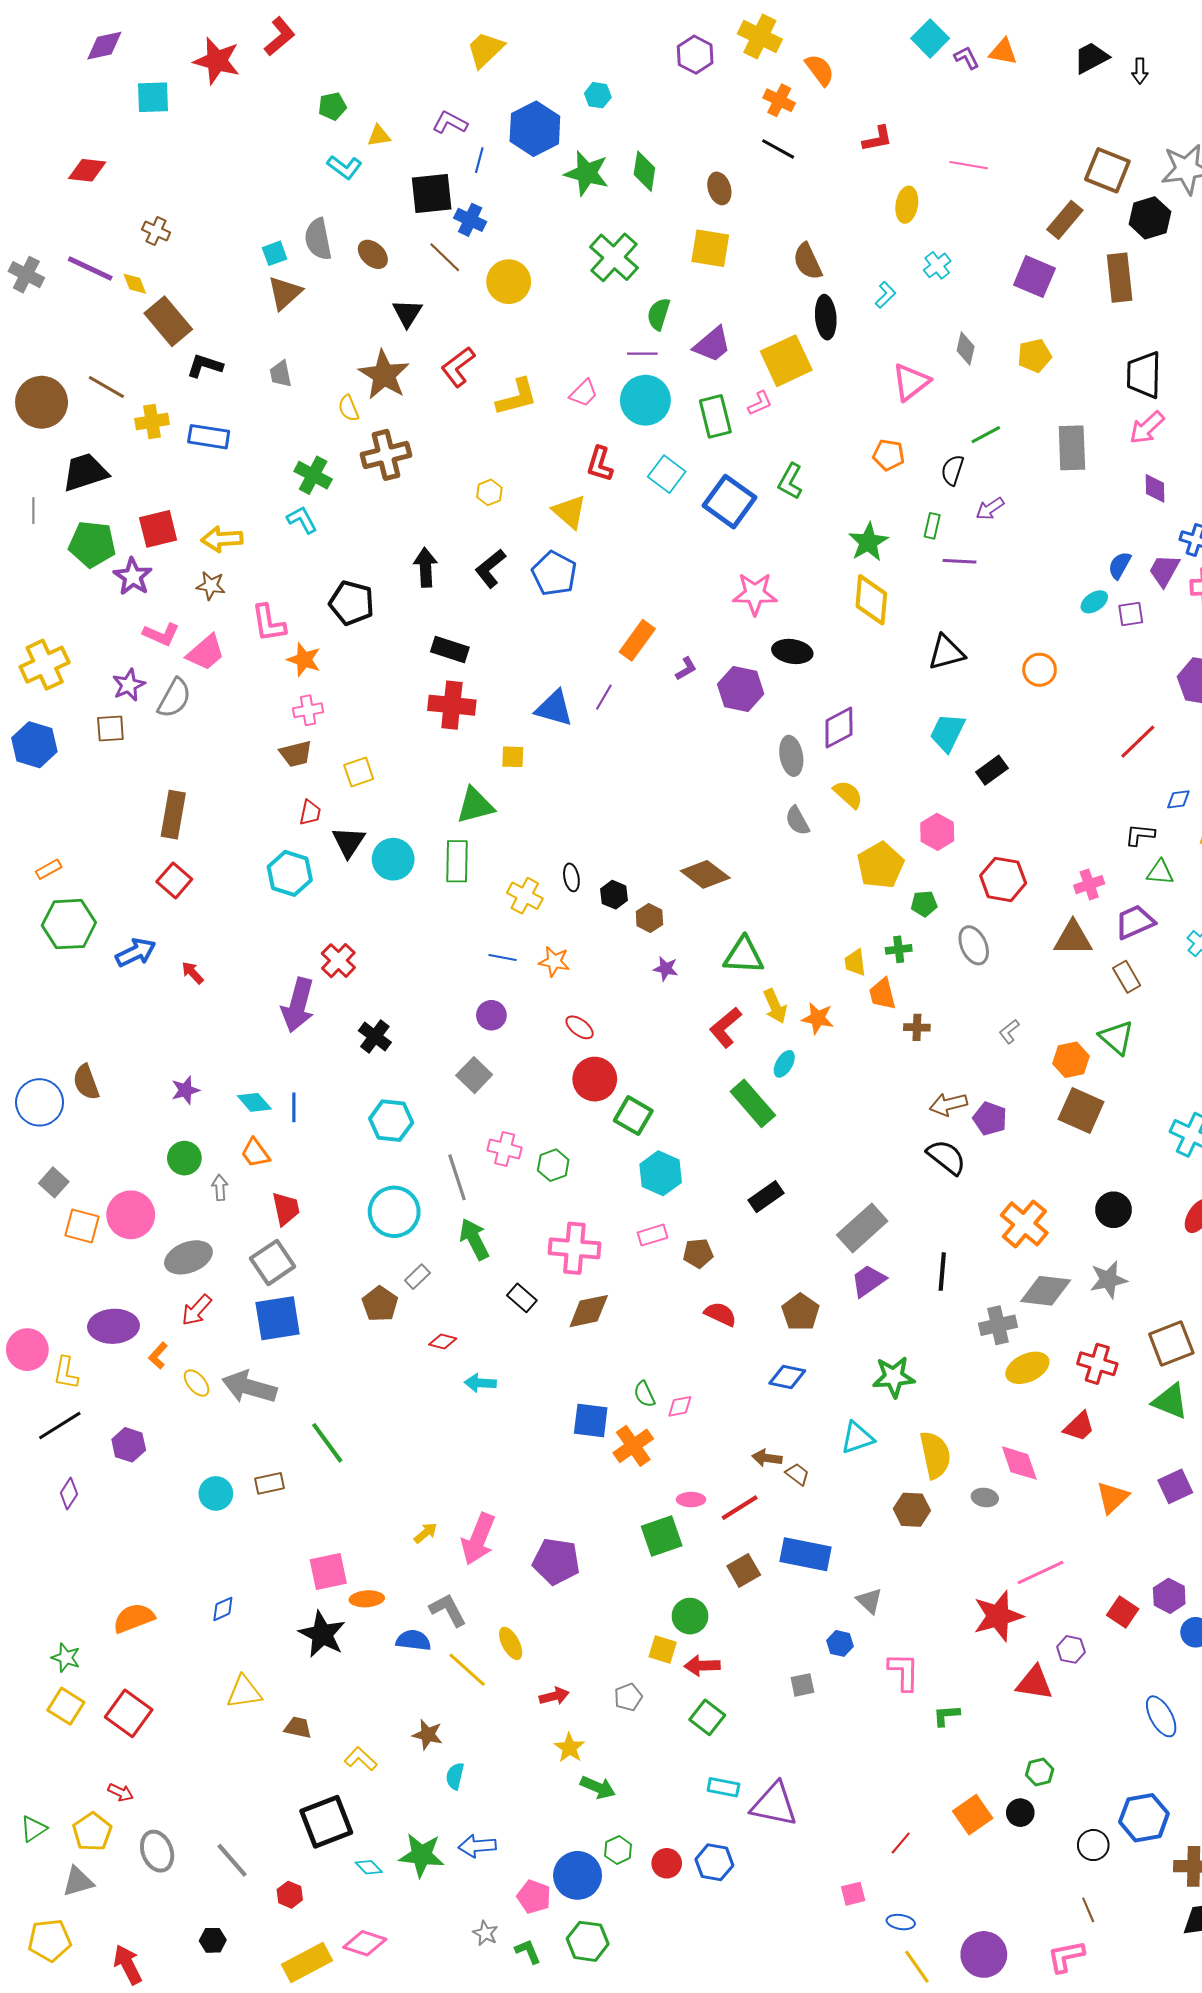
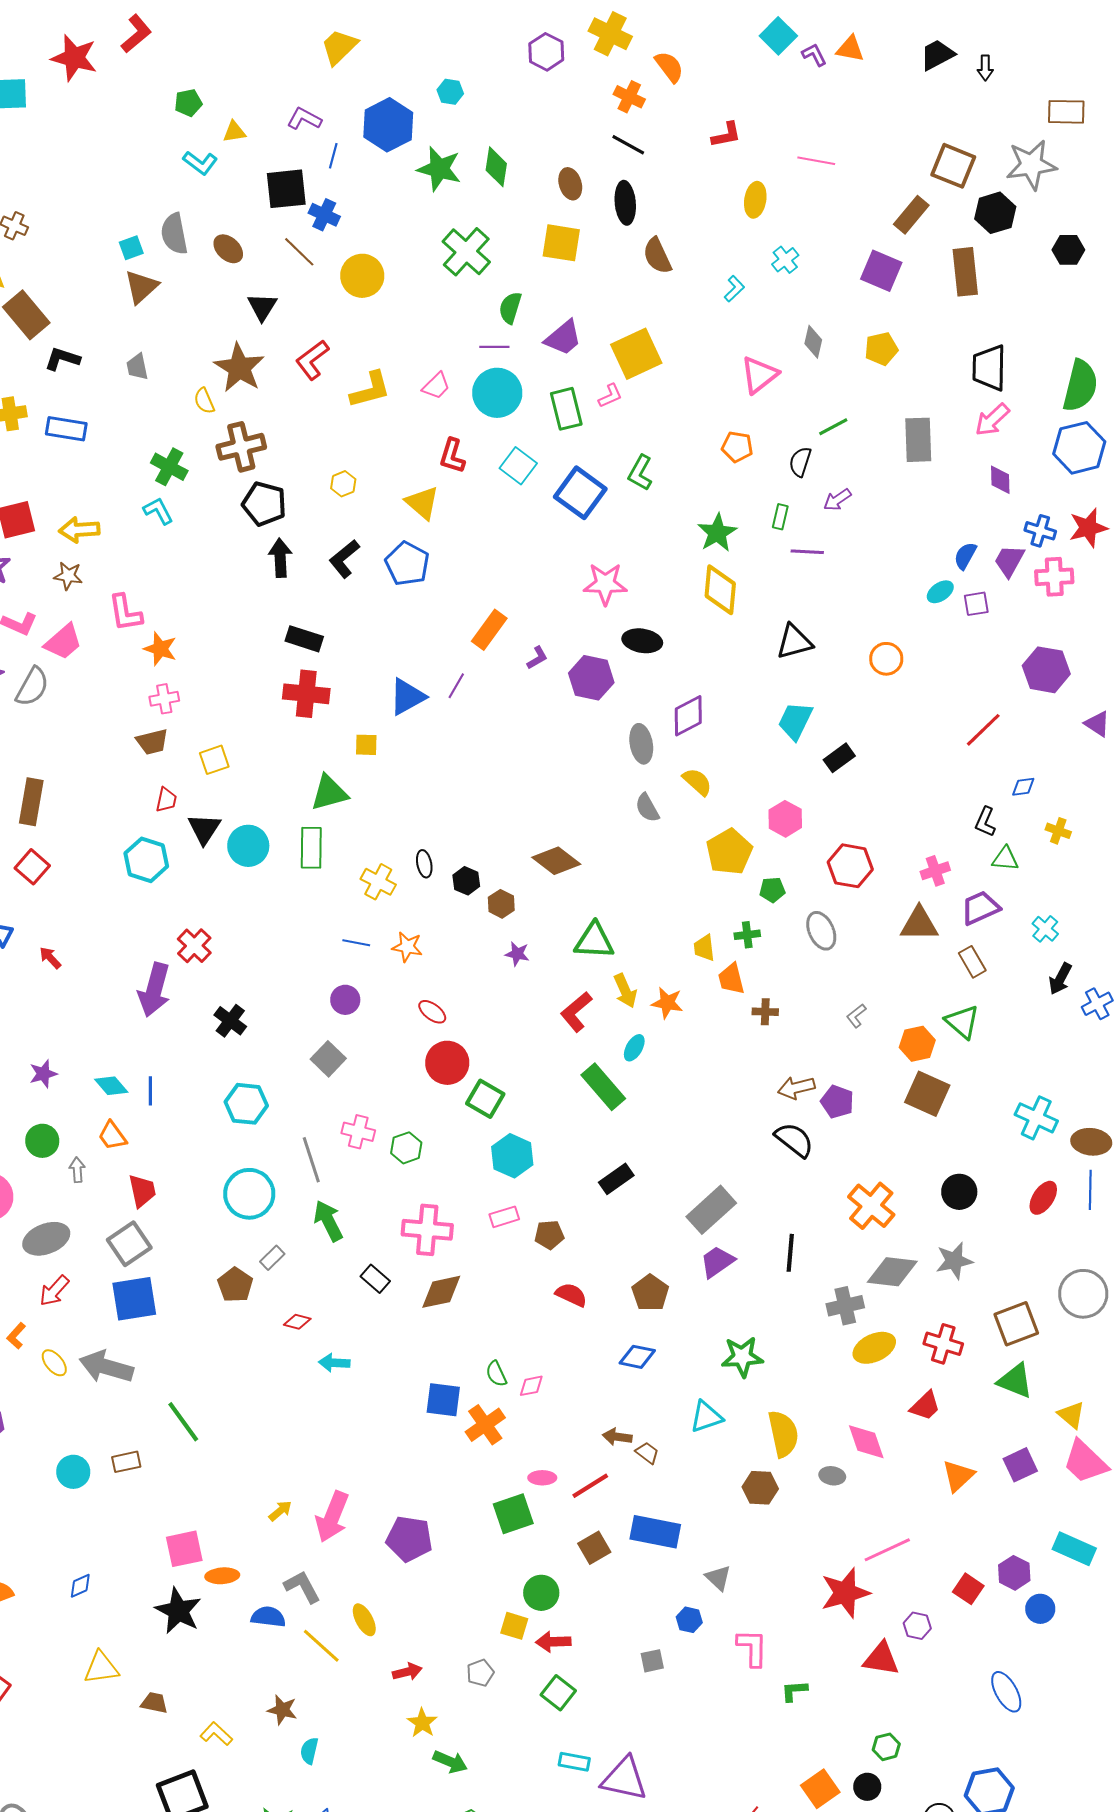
black ellipse: (826, 317) -> (625, 203), moved
black pentagon: (352, 603) -> (264, 504), moved
blue triangle: (554, 708) -> (407, 697), turned -45
black L-shape: (1140, 835) -> (985, 822), turned -72

